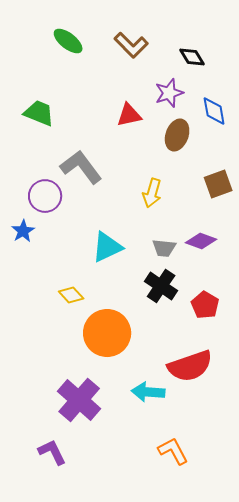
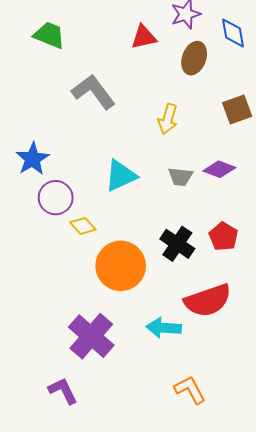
purple circle: (45, 196) -> (56, 198), moved
blue star: (23, 231) -> (33, 159), size x1.4
black cross: (161, 286) -> (177, 244), moved

